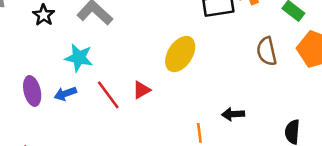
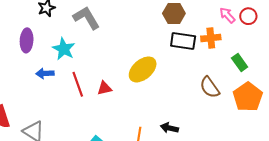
brown semicircle: (267, 51) -> (210, 87), turned -40
purple ellipse: (32, 91) -> (27, 40), moved

